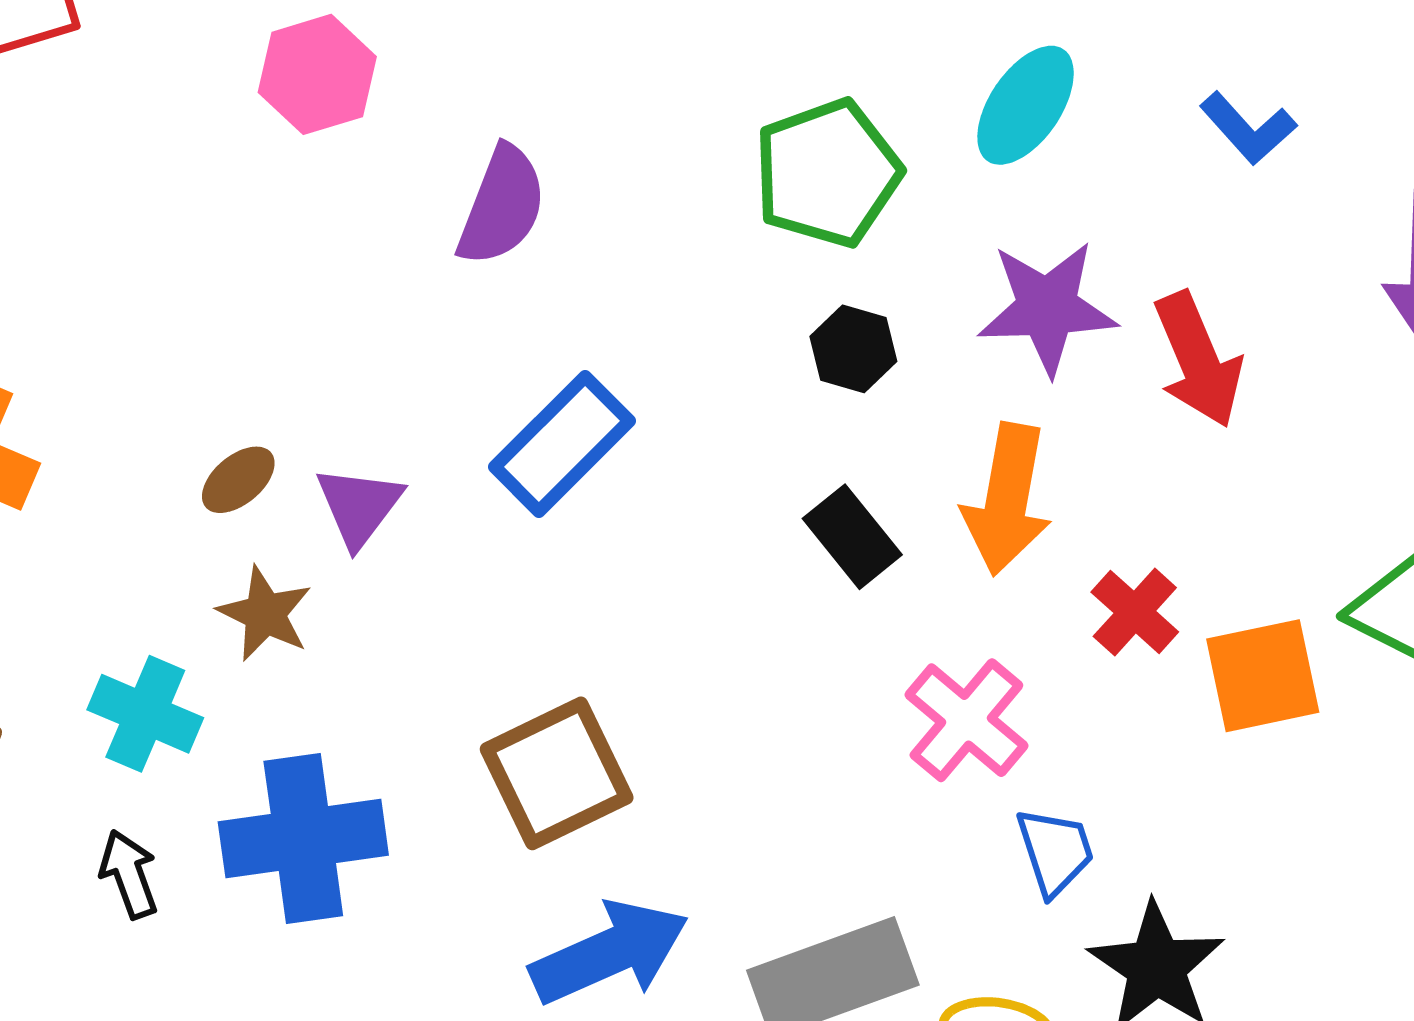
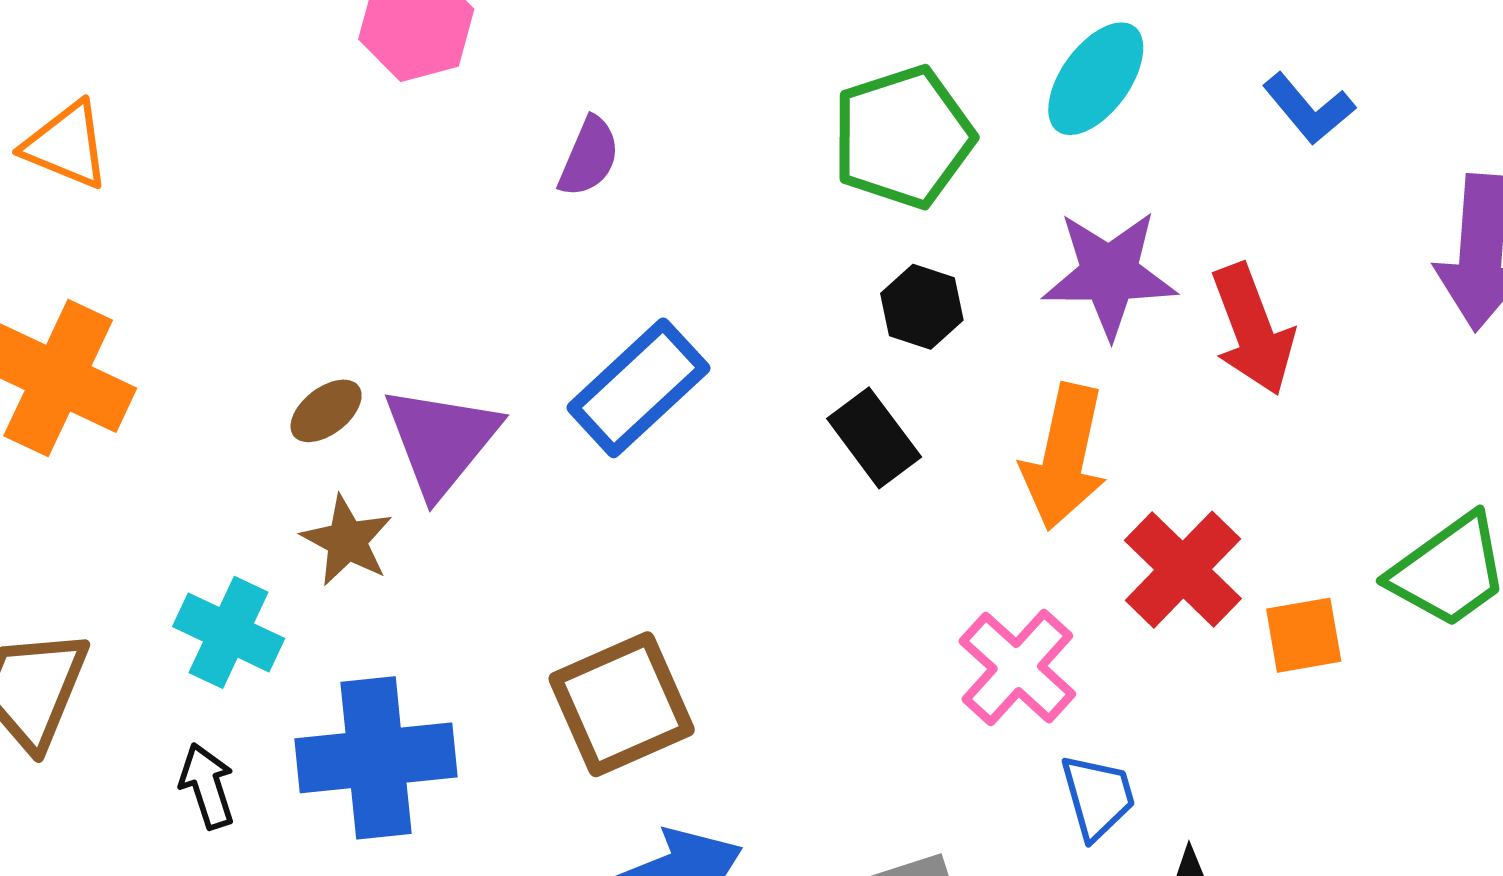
purple semicircle: (502, 206) -> (589, 157), size x0.7
purple triangle: (359, 506) -> (441, 441), size x1.4
black rectangle: (852, 537) -> (874, 438), moved
red cross: (1135, 612) -> (1183, 570), size x1.4
orange square: (1263, 676) -> (1304, 635), size x0.7

